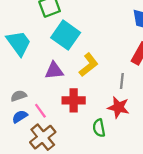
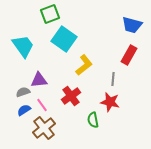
purple triangle: (54, 71) -> (39, 80), moved
red cross: (74, 100) -> (71, 96), turned -36

